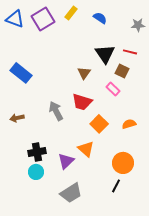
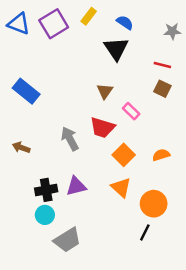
black triangle: (105, 54) -> (116, 49), moved
brown square: (122, 71) -> (162, 89), moved
pink rectangle: (113, 89) -> (131, 111), moved
brown arrow: (17, 118) -> (21, 147), turned 32
orange triangle: (86, 149) -> (121, 187), moved
purple triangle: (66, 161) -> (76, 186), moved, turned 30
gray trapezoid: (71, 193) -> (67, 240), moved

